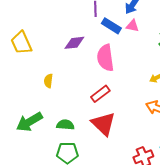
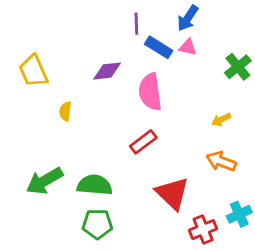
yellow semicircle: (48, 81) -> (65, 111), moved
red triangle: (103, 124) -> (172, 193), moved
green semicircle: (65, 125) -> (95, 185), size x1.4

